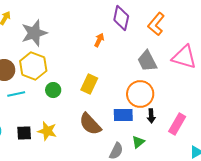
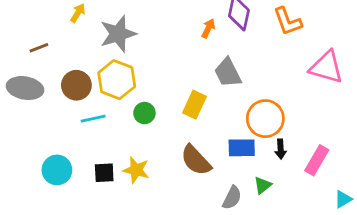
orange L-shape: (156, 24) -> (288, 21), turned -60
orange arrow: (99, 40) -> (208, 28), moved
gray trapezoid: (147, 61) -> (228, 73), moved

